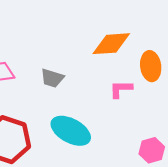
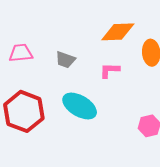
pink L-shape: (121, 89) -> (110, 70), moved

